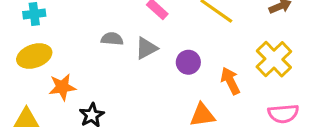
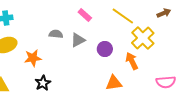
yellow cross: (274, 59) -> (143, 38), moved
orange star: (62, 87) -> (33, 58), moved

